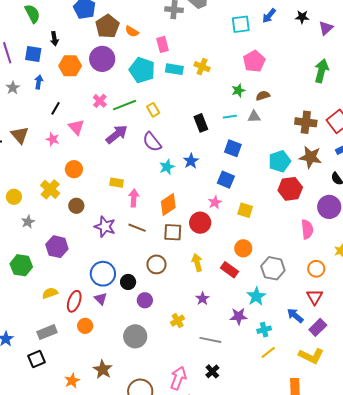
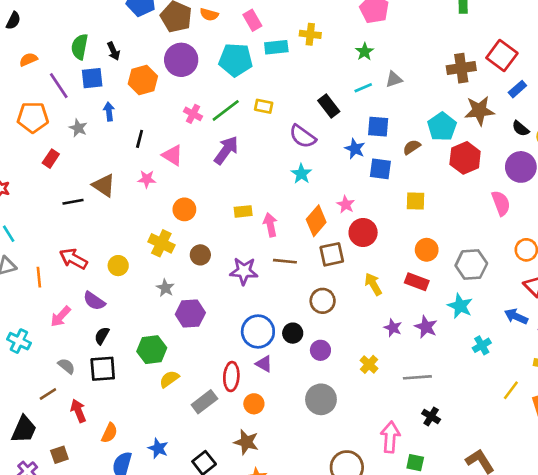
green semicircle: (32, 14) -> (80, 47), moved, turned -126
brown semicircle: (263, 96) -> (412, 147), moved
yellow rectangle: (153, 110) -> (264, 106), turned -32
purple semicircle: (152, 142) -> (303, 136), moved
blue star: (191, 161) -> (355, 149), moved
pink star: (215, 202) -> (346, 204), moved
gray star: (28, 222) -> (165, 288), moved
yellow semicircle: (50, 293) -> (169, 379), moved
purple star: (239, 316) -> (426, 327), moved, turned -30
gray rectangle: (47, 332) -> (204, 402), moved
yellow line: (268, 352) -> (511, 390), moved
brown star: (103, 369) -> (246, 442), moved

